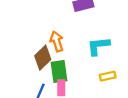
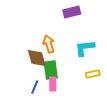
brown diamond: (43, 58) -> (37, 58), turned -60

